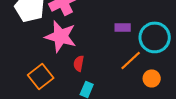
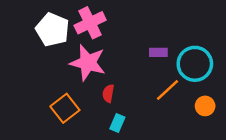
orange circle: (152, 78) -> (205, 106), moved

